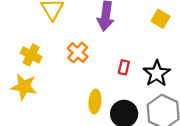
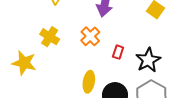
orange cross: (78, 53) -> (90, 36), moved
yellow cross: (31, 55) -> (50, 37), moved

